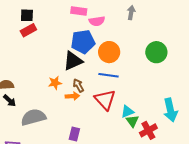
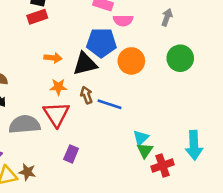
green circle: (156, 52) -> (180, 58), moved
blue line: (109, 75) -> (110, 104), moved
orange arrow: (72, 96) -> (53, 58), moved
red triangle: (105, 100) -> (56, 114), moved
cyan triangle: (127, 112) -> (141, 138), turned -32

